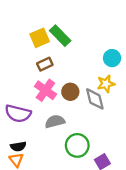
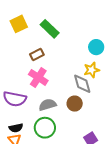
yellow square: (40, 38) -> (19, 24), moved
brown circle: (70, 92) -> (75, 104), moved
green circle: (77, 145) -> (45, 128), moved

